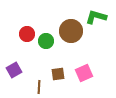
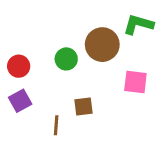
red circle: (27, 34) -> (19, 66), moved
pink square: (84, 73) -> (135, 82), moved, turned 30

